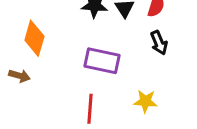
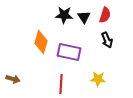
orange diamond: (34, 38) -> (41, 42), moved
brown arrow: (19, 76) -> (13, 79), moved

